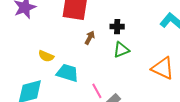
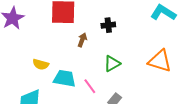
green triangle: (121, 50) -> (112, 64), moved
pink line: (97, 91) -> (90, 86), moved

